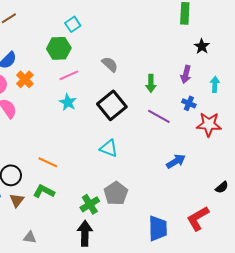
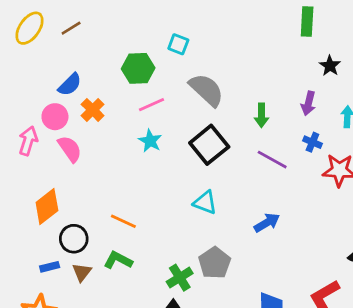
cyan square: (73, 24) -> (178, 44), moved, turned -35
gray semicircle: (110, 64) -> (207, 90), size x1.6
blue arrow: (176, 161) -> (267, 223), moved

